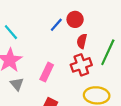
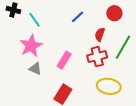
red circle: (75, 19) -> (114, 13), moved
gray triangle: (17, 84) -> (35, 69), turned -32

